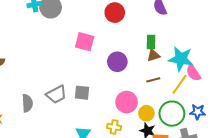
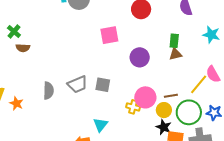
pink square: (85, 42) -> (109, 35), turned -30
cyan star: (181, 59) -> (211, 35), moved, size x0.7
brown line: (153, 80) -> (171, 96), moved
yellow cross: (114, 127) -> (133, 107), moved

